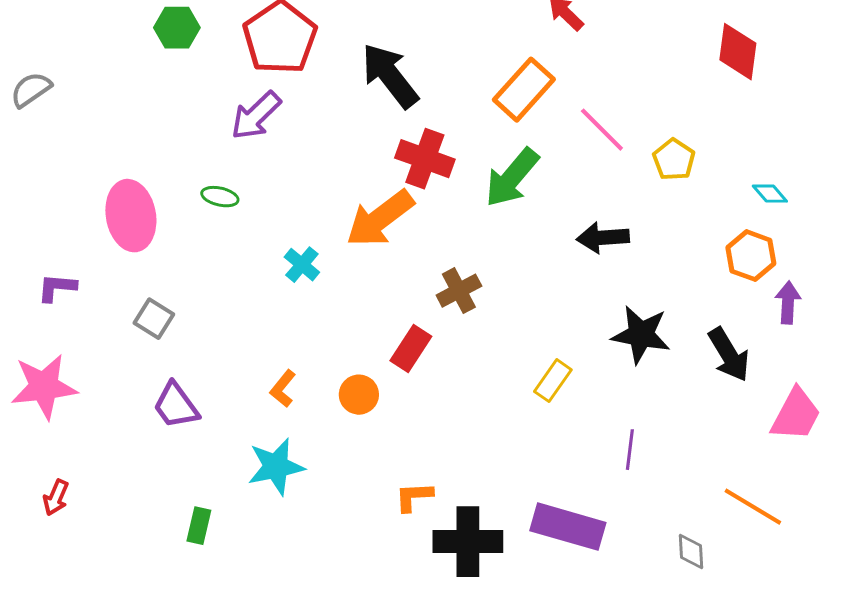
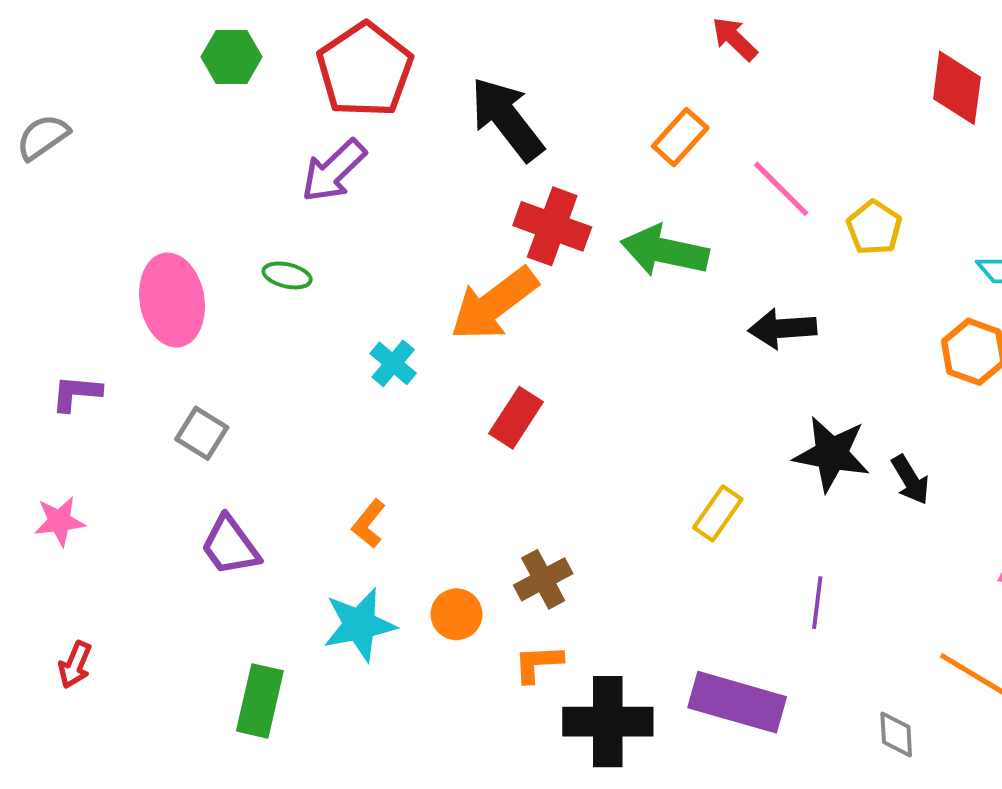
orange rectangle: (524, 90) -> (680, 137), size x0.7
green arrow: (512, 178) -> (665, 251), turned 62
brown cross: (459, 291) -> (543, 579), moved
red rectangle: (411, 349) -> (516, 418), moved
black arrow: (729, 355) -> (910, 480), moved, size x0.7
pink star: (44, 387) -> (59, 521), size x0.6
orange circle: (359, 395) -> (457, 614), moved
green rectangle: (199, 526) -> (260, 701), size x1.5

